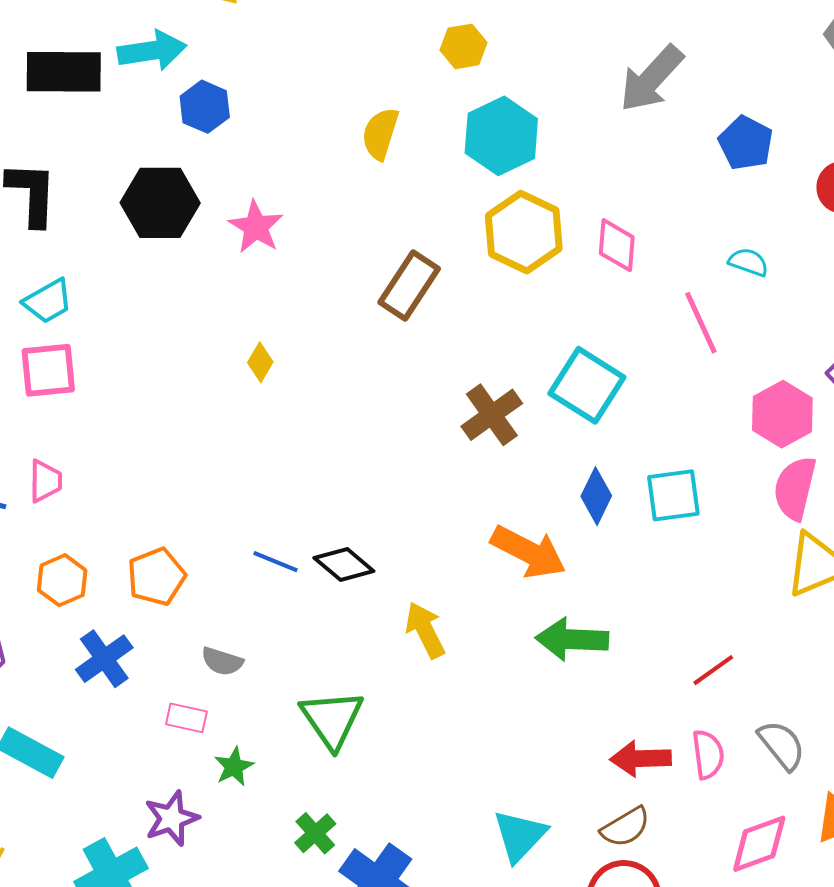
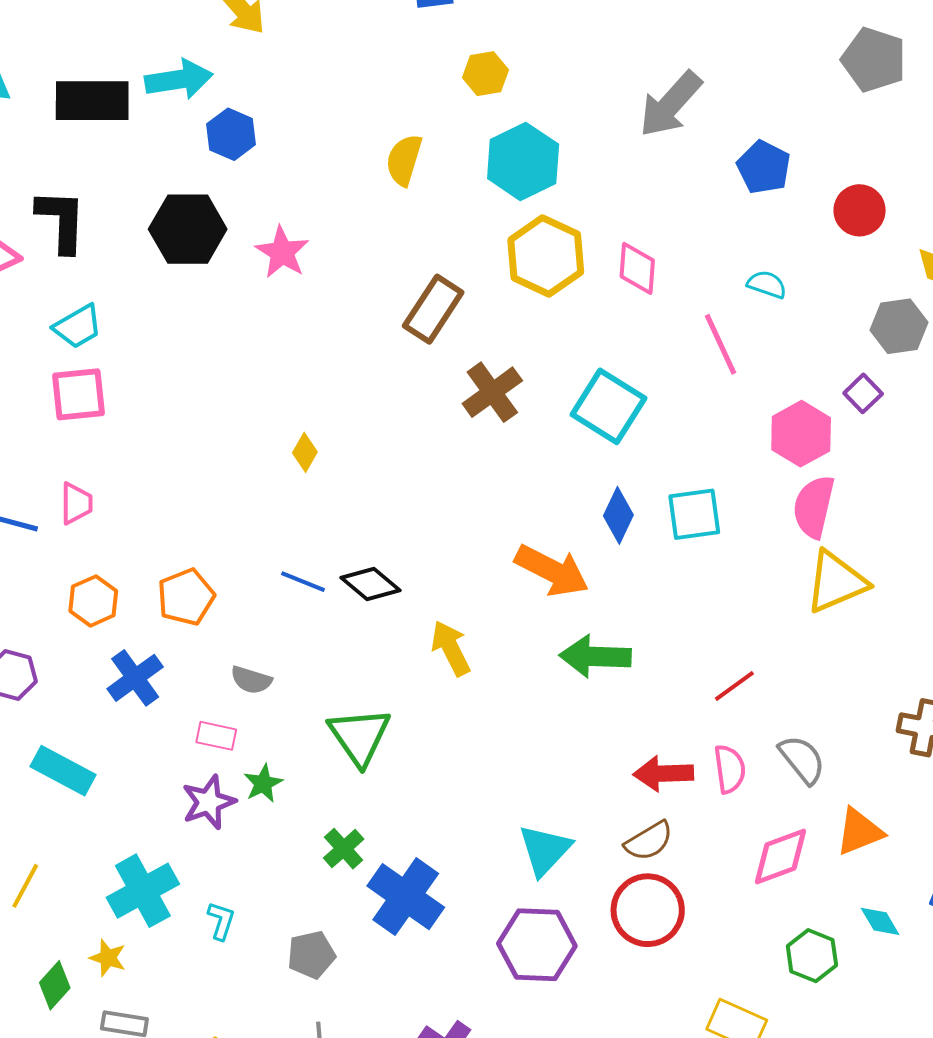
yellow diamond: (260, 362) -> (305, 452), moved
brown cross: (492, 415) -> (492, 392), moved
purple star: (171, 818) -> (209, 802), moved

